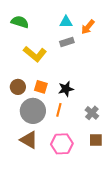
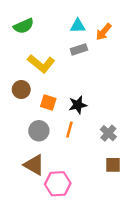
green semicircle: (20, 22) -> (24, 26), turned 138
brown circle: (18, 87) -> (21, 90), moved
gray circle: (33, 111) -> (39, 131), size x0.7
pink hexagon: (62, 144) -> (58, 184), moved

